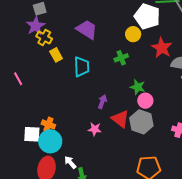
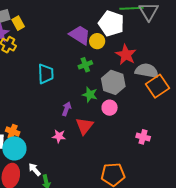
purple trapezoid: (87, 29) -> (80, 35), moved
yellow rectangle: (56, 55) -> (18, 23), moved
green star: (138, 87) -> (90, 95), moved
red triangle: (120, 119) -> (84, 126), turned 30
gray hexagon: (141, 122) -> (113, 82), moved

